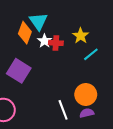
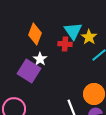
cyan triangle: (38, 21) -> (73, 31), moved
white star: (45, 41) -> (40, 59), moved

